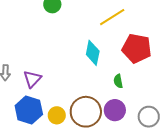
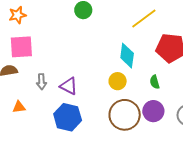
purple triangle: (32, 79) -> (69, 86), turned -42
yellow circle: (57, 115) -> (118, 81), moved

